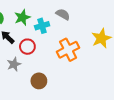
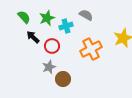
gray star: (14, 64) -> (49, 67), moved

